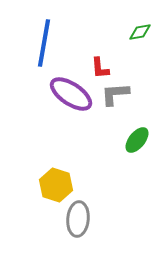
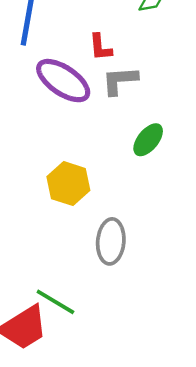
yellow hexagon: (56, 185) -> (68, 184), moved
gray ellipse: (78, 219) -> (111, 241), moved

